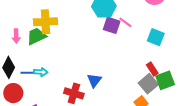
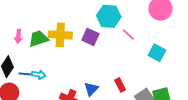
yellow cross: (45, 22) -> (60, 35), moved
purple square: (112, 25) -> (90, 37), moved
red rectangle: (152, 69) -> (120, 85), moved

